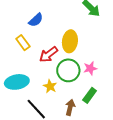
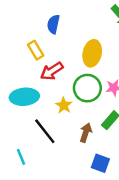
blue semicircle: (36, 20) -> (53, 24), turned 140
red arrow: (49, 54) -> (52, 71), moved

